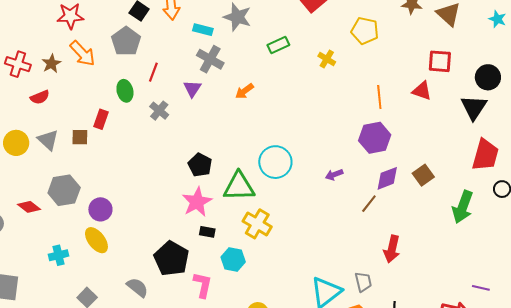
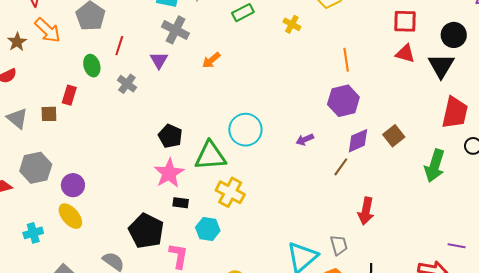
red triangle: (422, 91) -> (405, 54), moved

